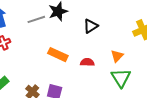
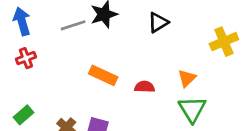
black triangle: (91, 26) -> (158, 22), moved

